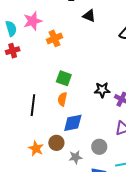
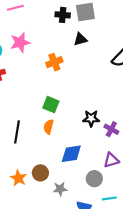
black triangle: (89, 16) -> (80, 39), turned -40
orange cross: (55, 38) -> (54, 62), moved
blue diamond: (73, 123) -> (71, 154), moved
gray circle: (99, 147) -> (94, 179), moved

